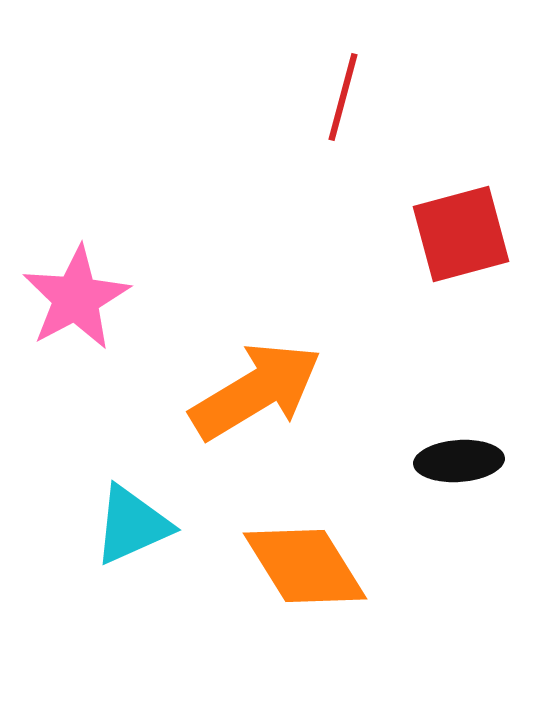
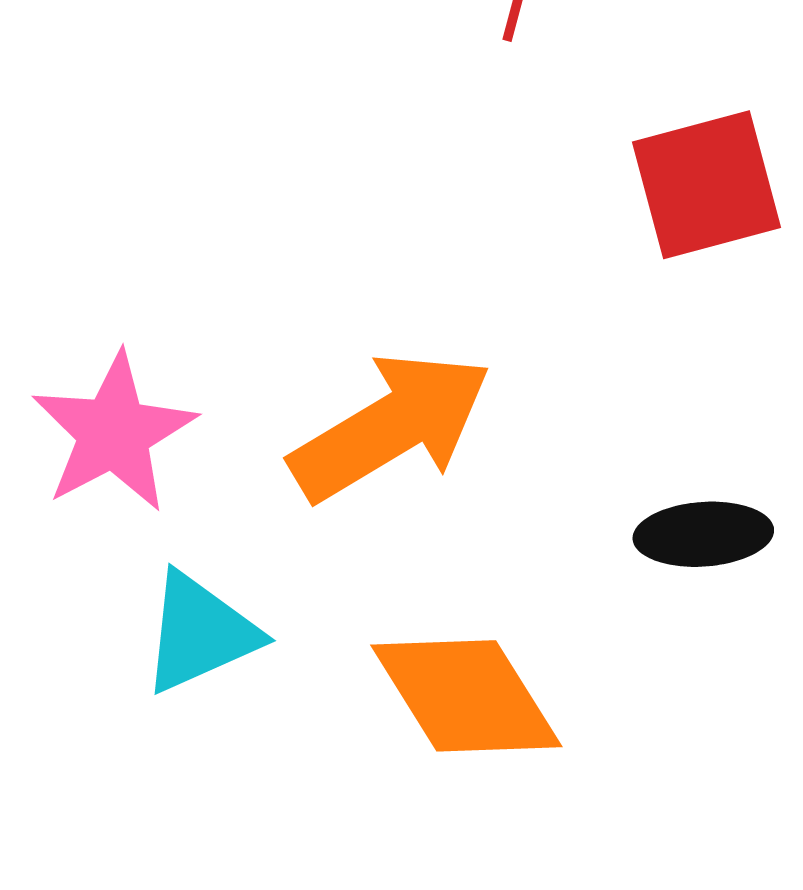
pink star: (76, 298) -> (114, 433), moved

